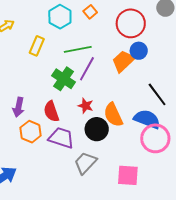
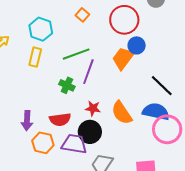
cyan hexagon: (60, 17) -> (41, 29), moved
green cross: (64, 79) -> (67, 85), size x0.7
red semicircle: (51, 111) -> (60, 119), turned -70
black circle: (97, 129) -> (90, 132), moved

